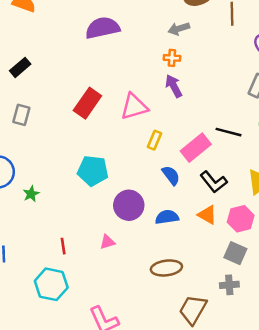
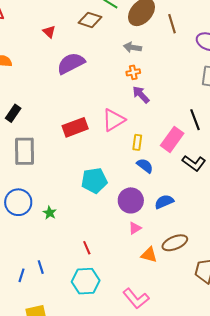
gray arrow: (179, 29) -> (132, 47), turned 42
red rectangle: (87, 103) -> (75, 127), turned 50
gray rectangle: (21, 115) -> (25, 151), size x1.6
black line: (228, 132) -> (195, 120), turned 70
blue semicircle: (171, 175) -> (145, 166), moved
orange triangle: (207, 215) -> (149, 255), moved
pink triangle: (107, 242) -> (135, 228), moved

